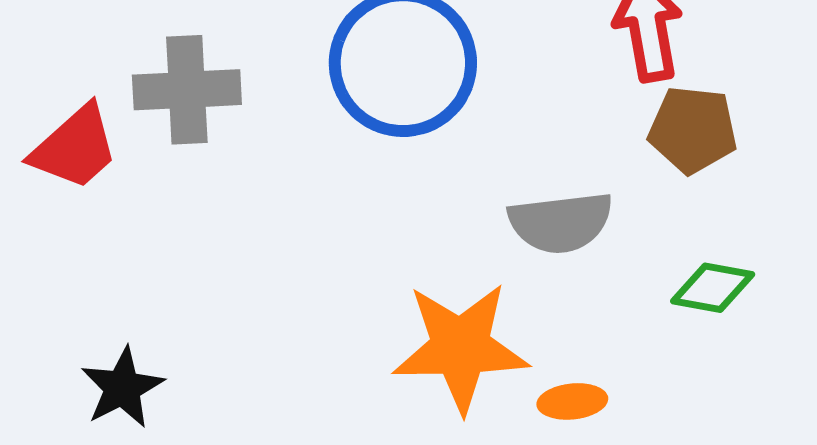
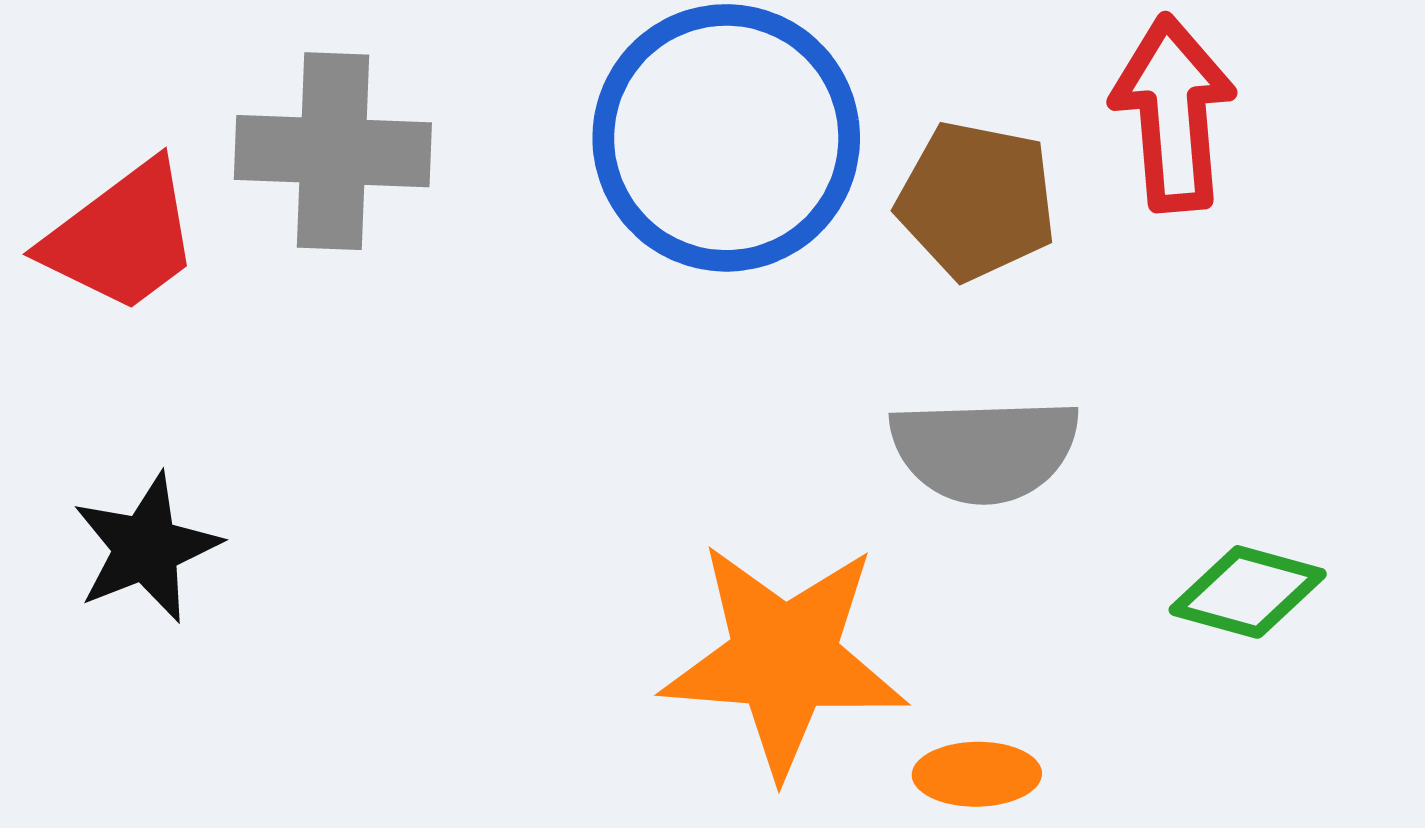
brown pentagon: (693, 130) -> (976, 201), moved
black star: (122, 388) -> (146, 548), moved

